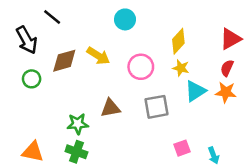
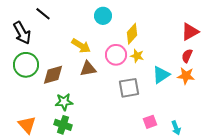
yellow diamond: (178, 41) -> (132, 34), moved
brown diamond: (64, 61) -> (53, 75), moved
yellow star: (181, 68) -> (137, 56), moved
green circle: (32, 79) -> (26, 65), size x1.6
brown triangle: (110, 108) -> (88, 69), moved
orange triangle: (33, 152) -> (27, 125), turned 36

